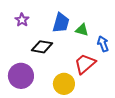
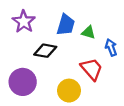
purple star: (22, 20) -> (24, 22), size x1.5
red trapezoid: (85, 64) -> (92, 69), turned 90

